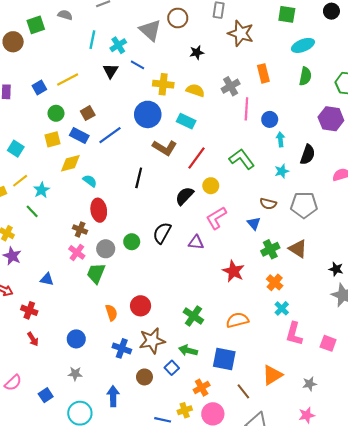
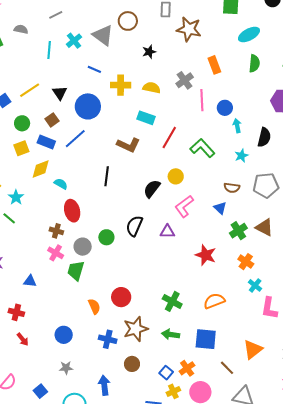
cyan cross: (118, 45) -> (74, 41), moved
black triangle: (111, 71) -> (60, 93), moved
blue circle: (148, 114) -> (88, 106), moved
red line: (196, 158) -> (169, 137), moved
blue square: (172, 368) -> (166, 373), moved

